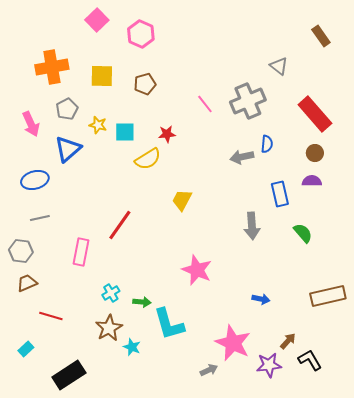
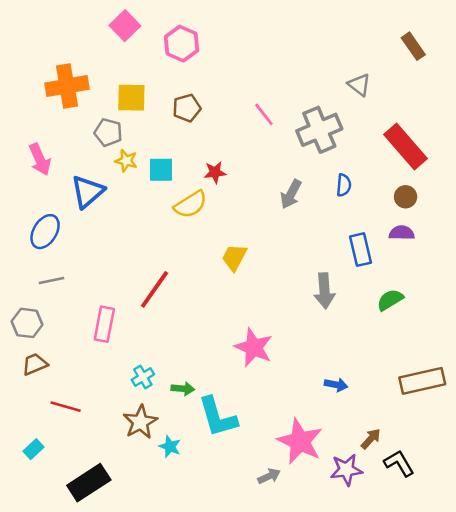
pink line: (205, 104) -> (264, 114), moved
gray pentagon: (67, 109) -> (108, 132), moved, turned -30
gray arrow: (242, 157) -> (291, 194), moved, turned -50
blue ellipse: (35, 180) -> (45, 232), turned -44
green semicircle: (303, 233) -> (390, 300), turned -80

